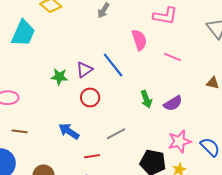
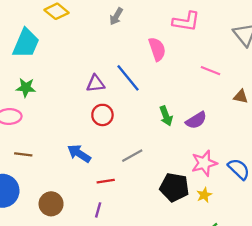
pink line: (172, 57) -> (211, 71), moved
purple triangle: (84, 70) -> (96, 84), turned 30
green star: (59, 77) -> (26, 88), moved

